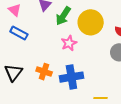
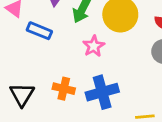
blue rectangle: (19, 33) -> (39, 31), moved

